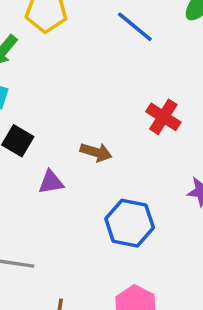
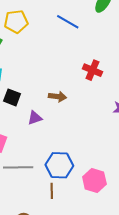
blue hexagon: (130, 223) -> (59, 165), moved

